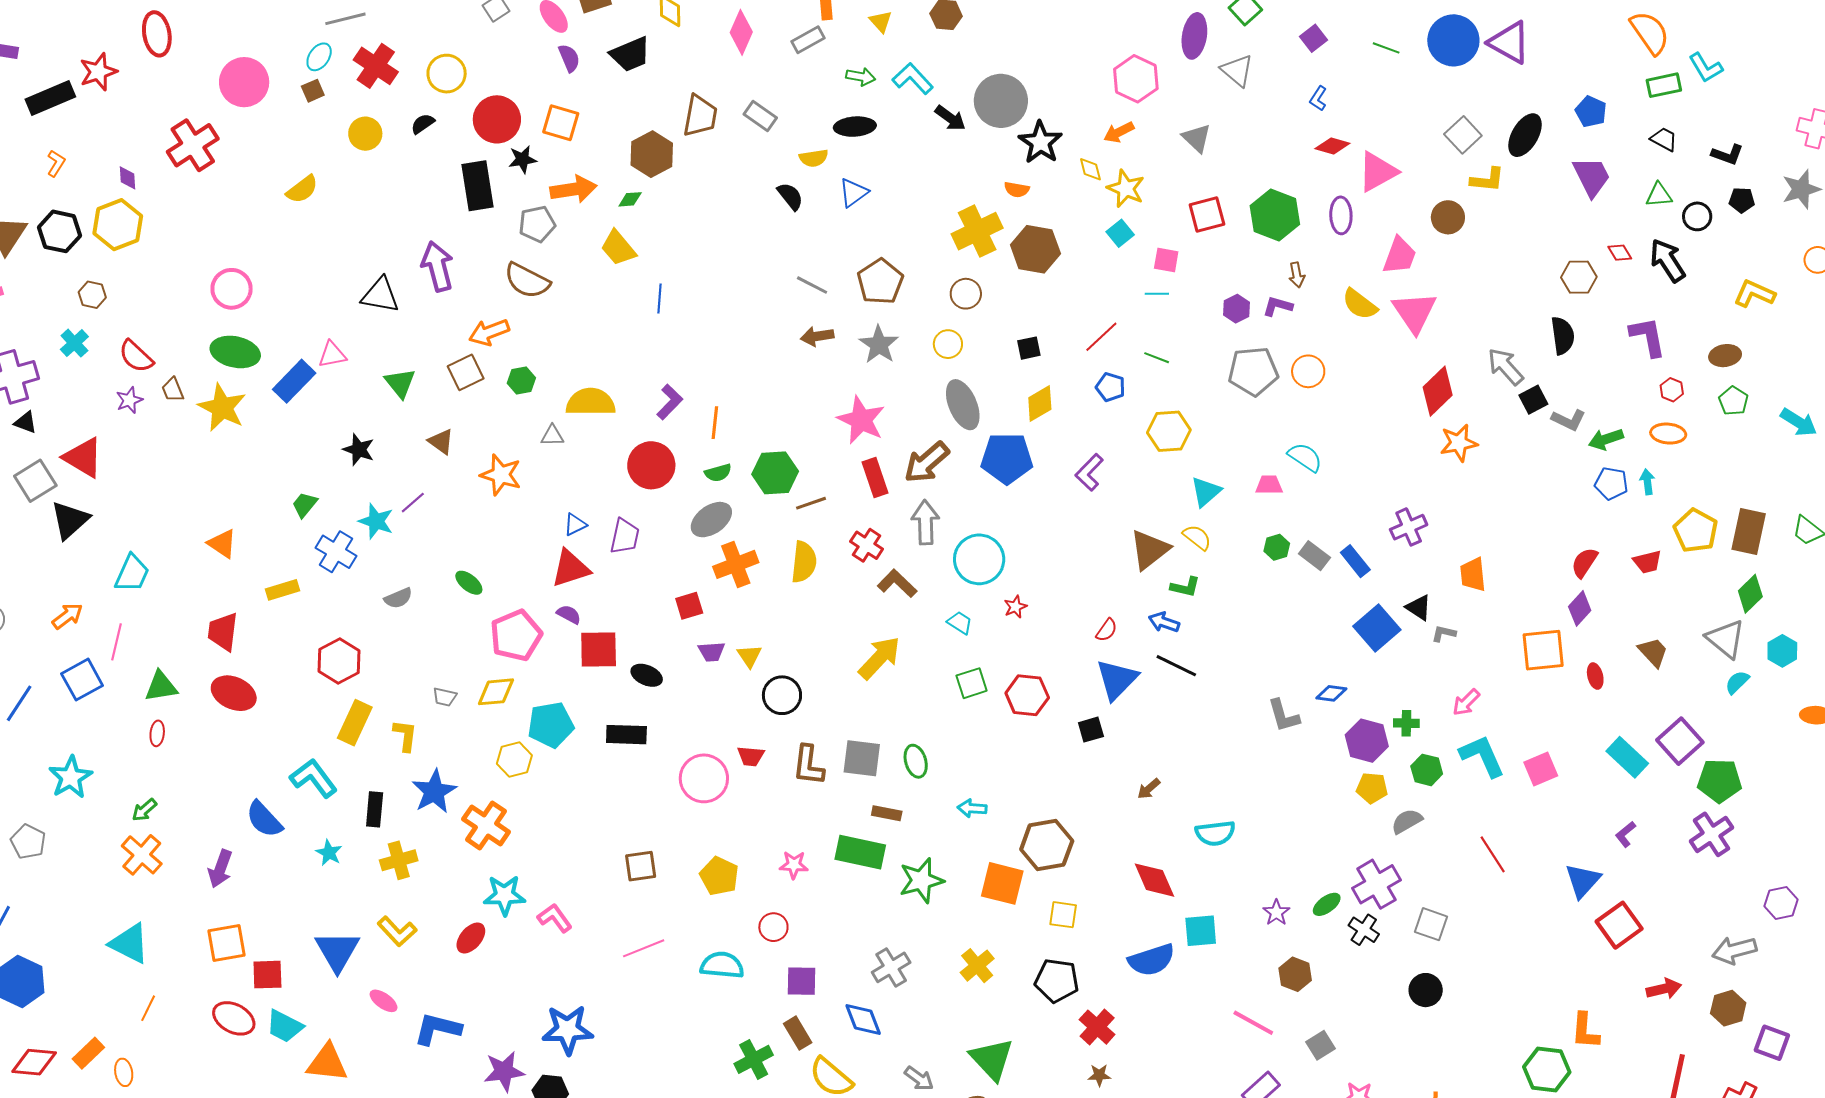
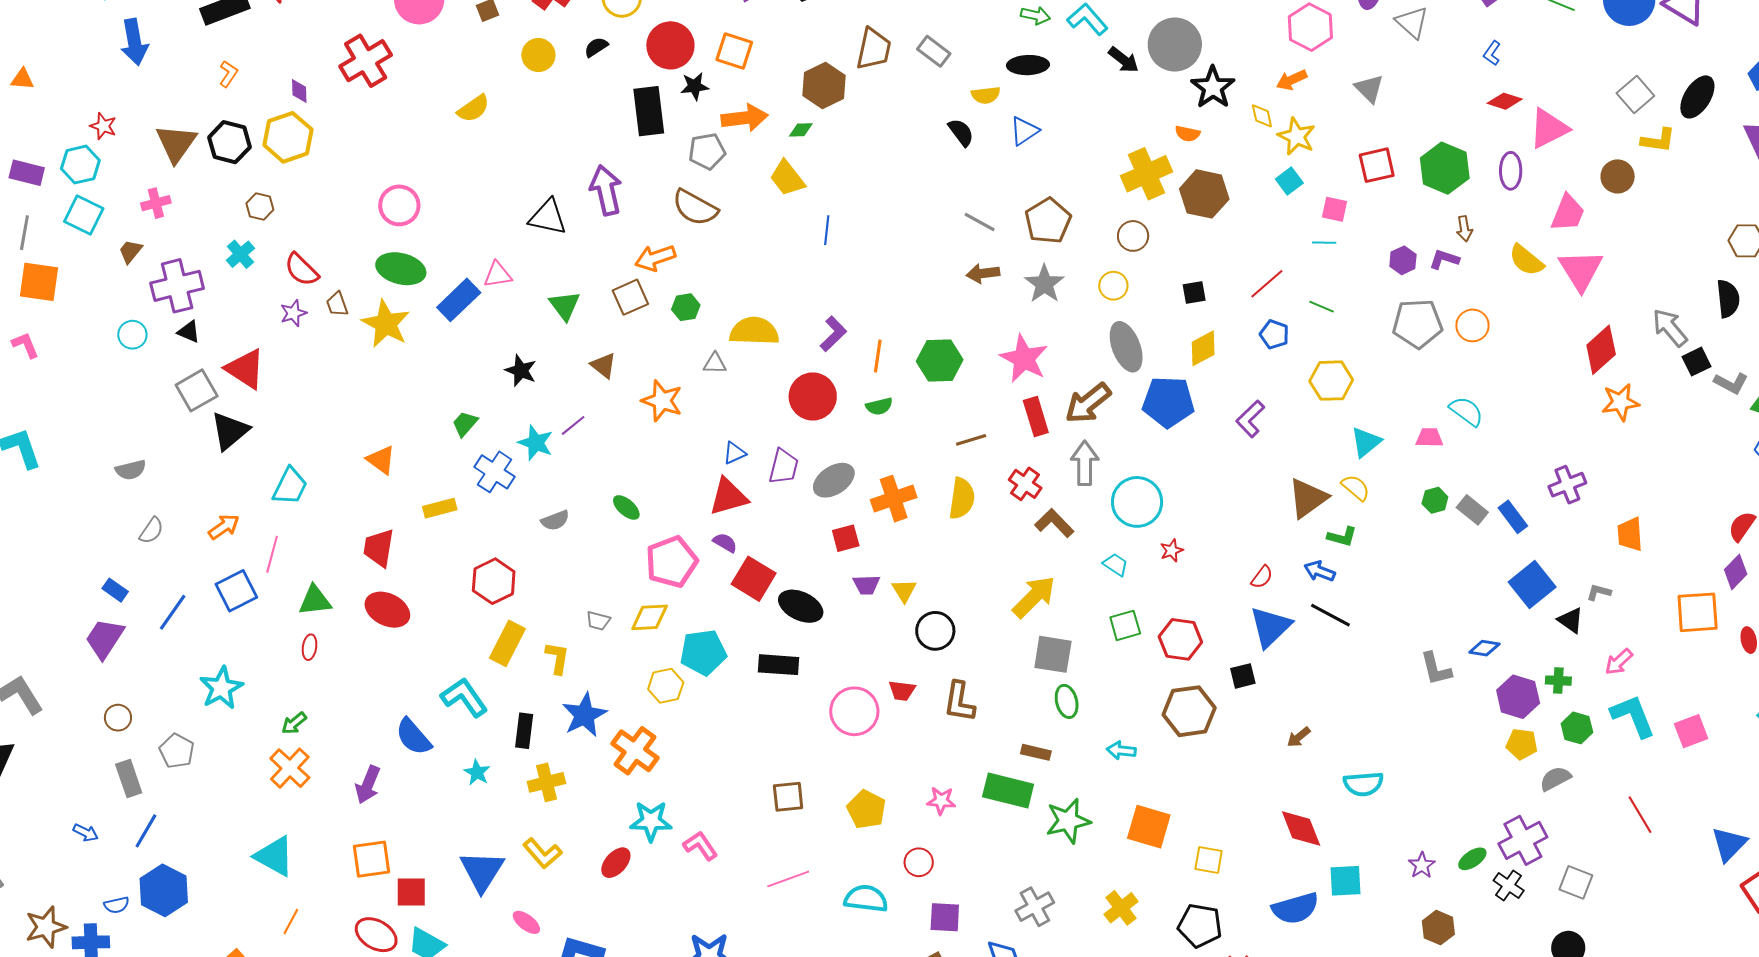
green hexagon: (775, 473) -> (940, 360), moved
gray ellipse: (711, 520) -> (834, 480), moved
black triangle: (1419, 608) -> (1571, 620), moved
red square: (599, 649) -> (754, 579), turned 30
black ellipse: (647, 675) -> (801, 606), size x1.4
gray square: (862, 758) -> (1053, 654), moved
brown hexagon: (1047, 845) -> (1189, 711), moved

